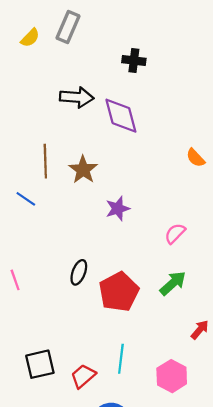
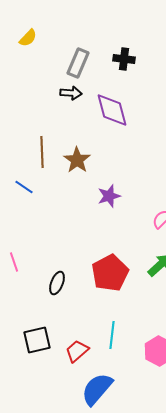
gray rectangle: (68, 27) -> (78, 63), moved
black arrow: (77, 97) -> (71, 93), size x0.7
black ellipse: (79, 272) -> (57, 283), moved

